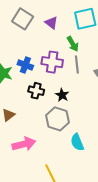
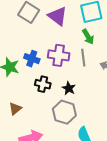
purple triangle: (51, 23) -> (58, 16), size x1.5
green arrow: (73, 44) -> (88, 37), moved

